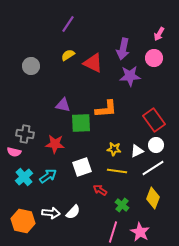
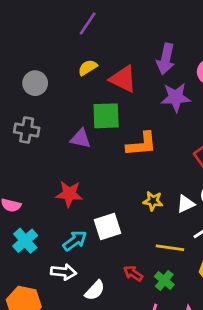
green square: (81, 123) -> (106, 116), moved
gray cross: (25, 134) -> (27, 130), moved
yellow line: (117, 171) -> (170, 248), moved
cyan arrow: (48, 176) -> (75, 241), moved
red arrow: (100, 190) -> (133, 273), moved
white arrow: (51, 213) -> (64, 272), moved

